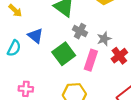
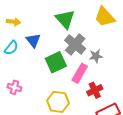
yellow arrow: (15, 11) -> (13, 22), moved, turned -48
gray cross: (80, 31) -> (75, 44), size x1.5
red cross: (119, 56) -> (95, 90), moved

